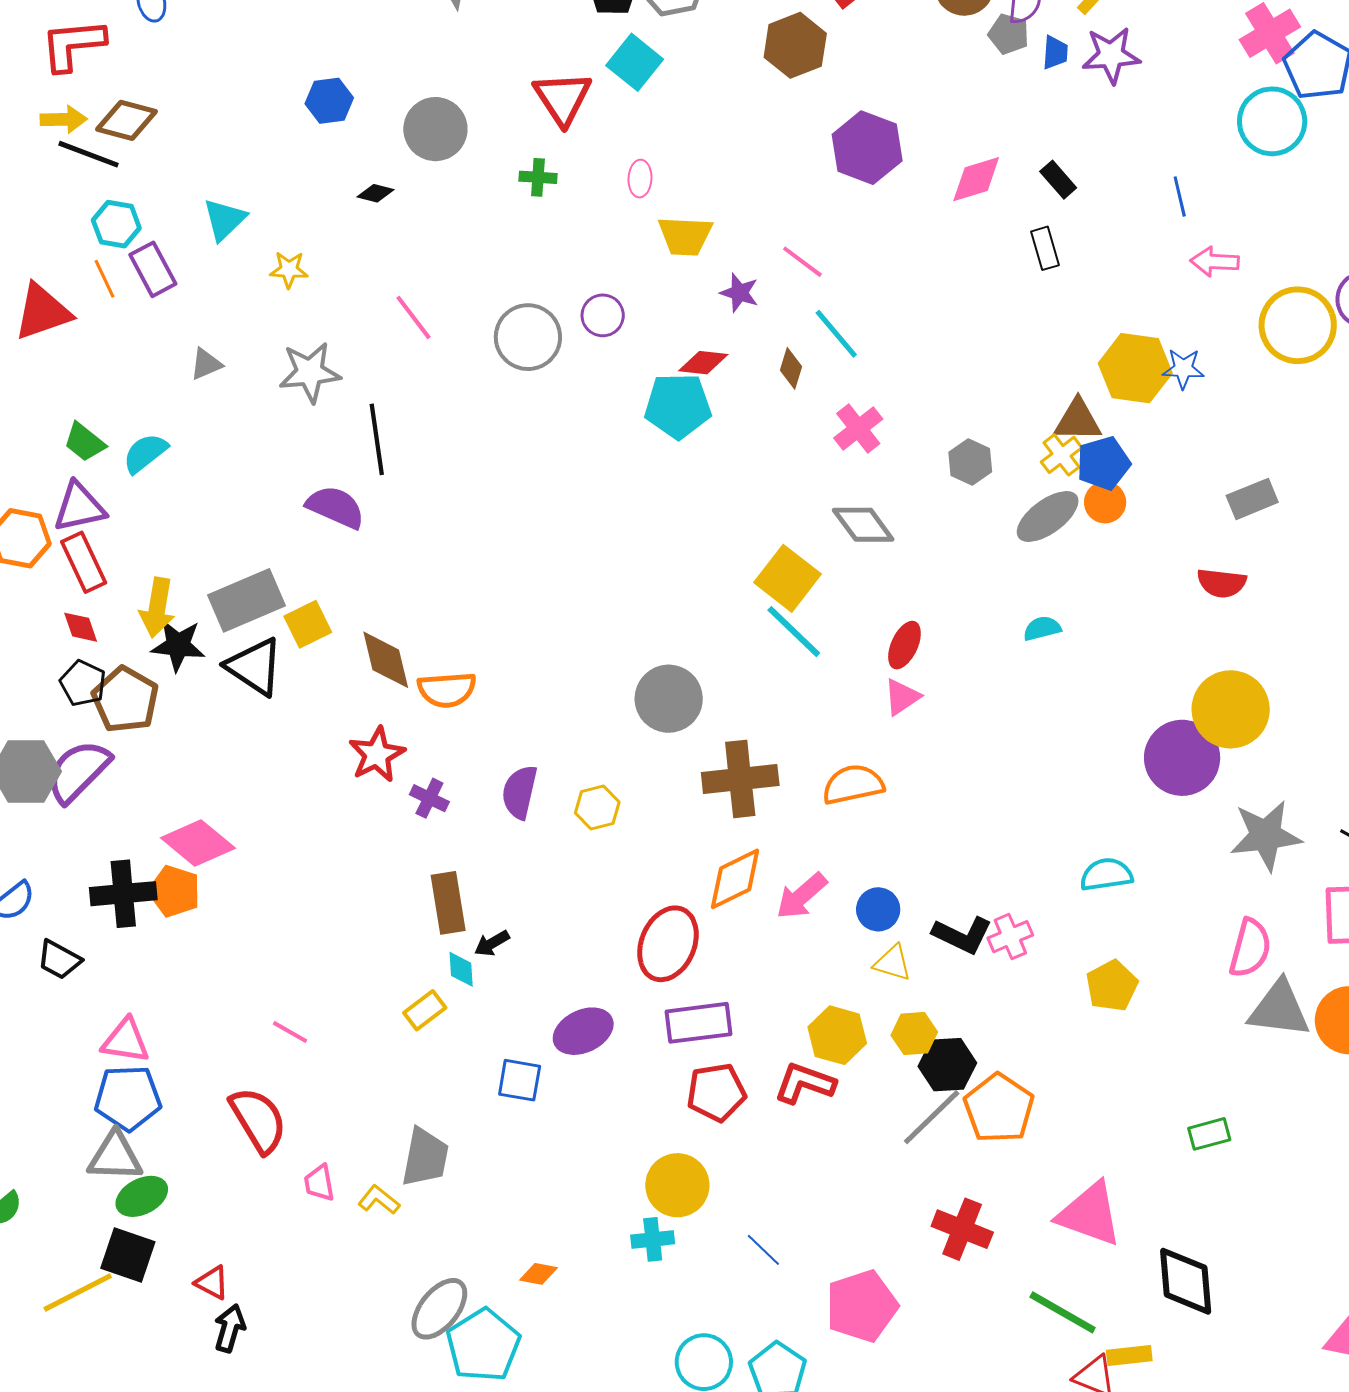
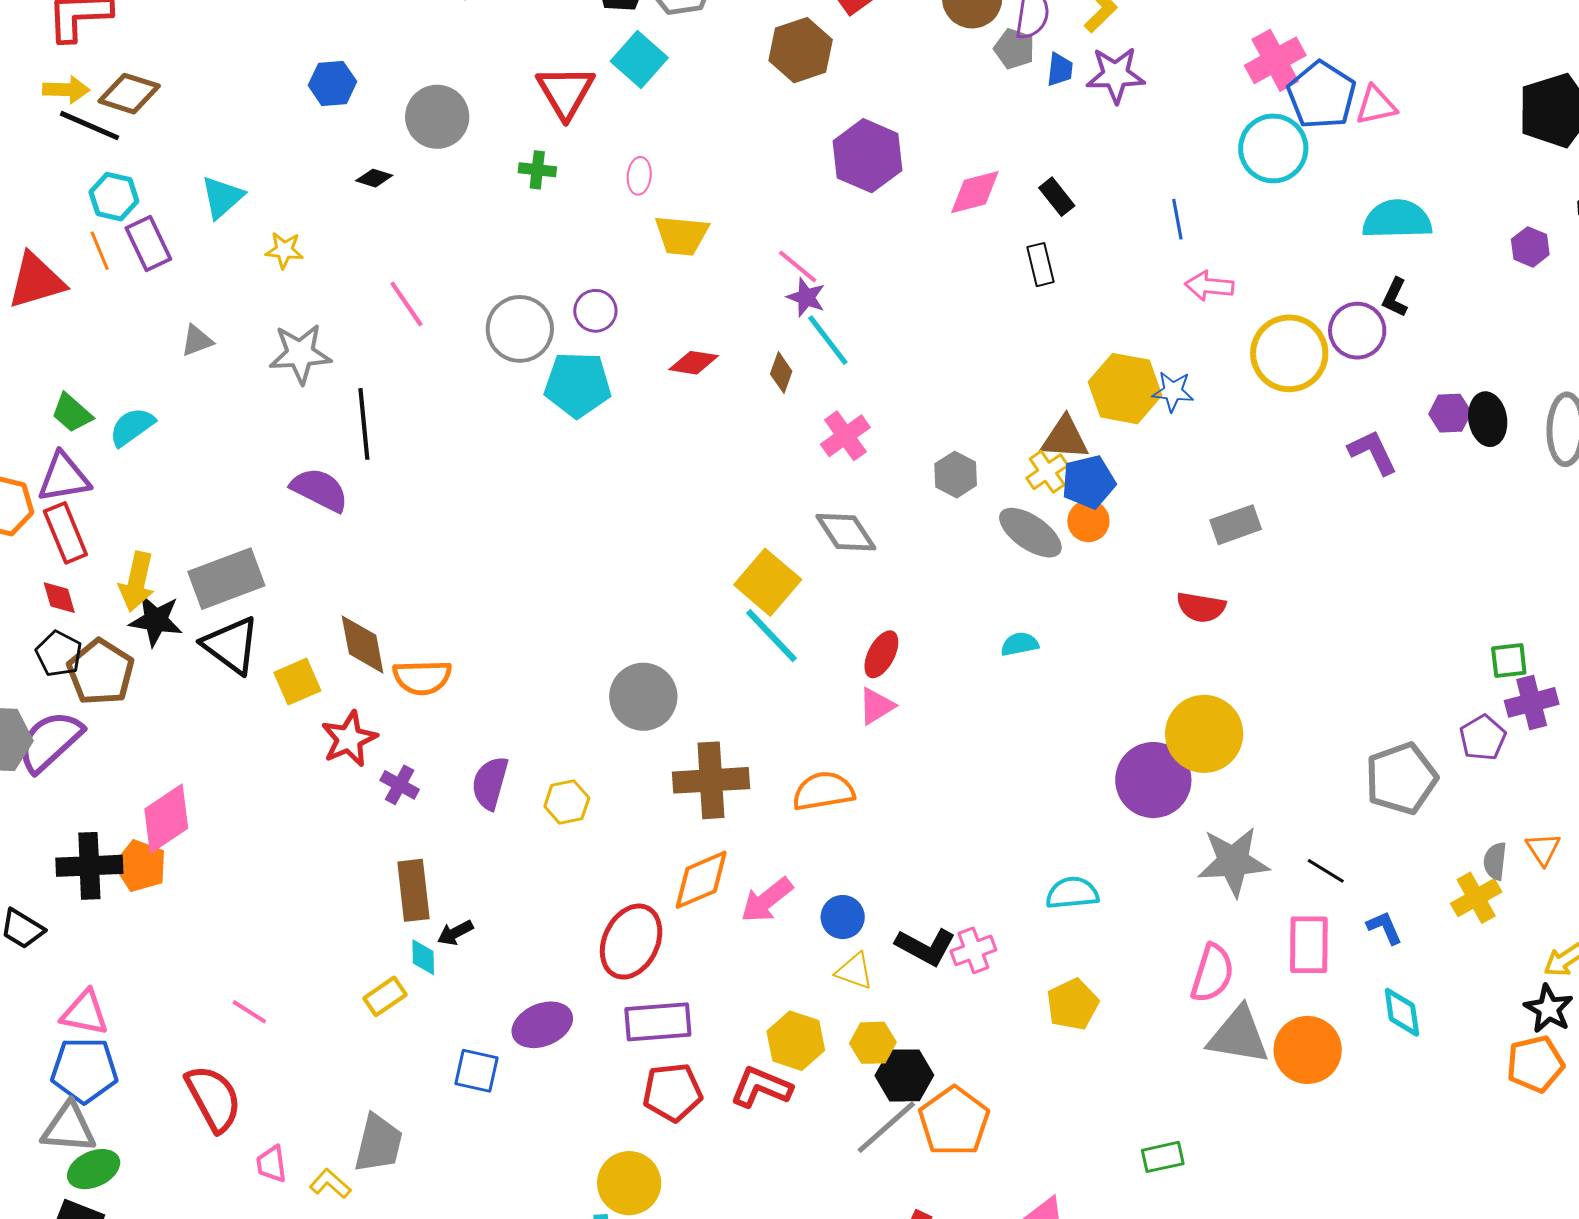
purple star: (739, 293) -> (806, 297), moved
cyan pentagon: (678, 406) -> (578, 385), moved
gray ellipse: (1048, 516) -> (1030, 533), turned 68
yellow square: (308, 624) -> (297, 682), moved
pink diamond: (198, 843) -> (166, 819), turned -76

